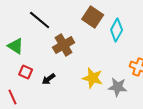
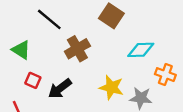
cyan diamond: (117, 30) -> (141, 50), moved, turned 60
black arrow: (49, 79) -> (60, 89), size x1.5

